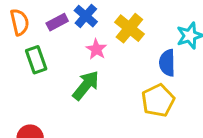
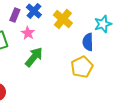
purple rectangle: (57, 22) -> (15, 15), turned -40
pink star: (96, 49) -> (28, 33), moved

